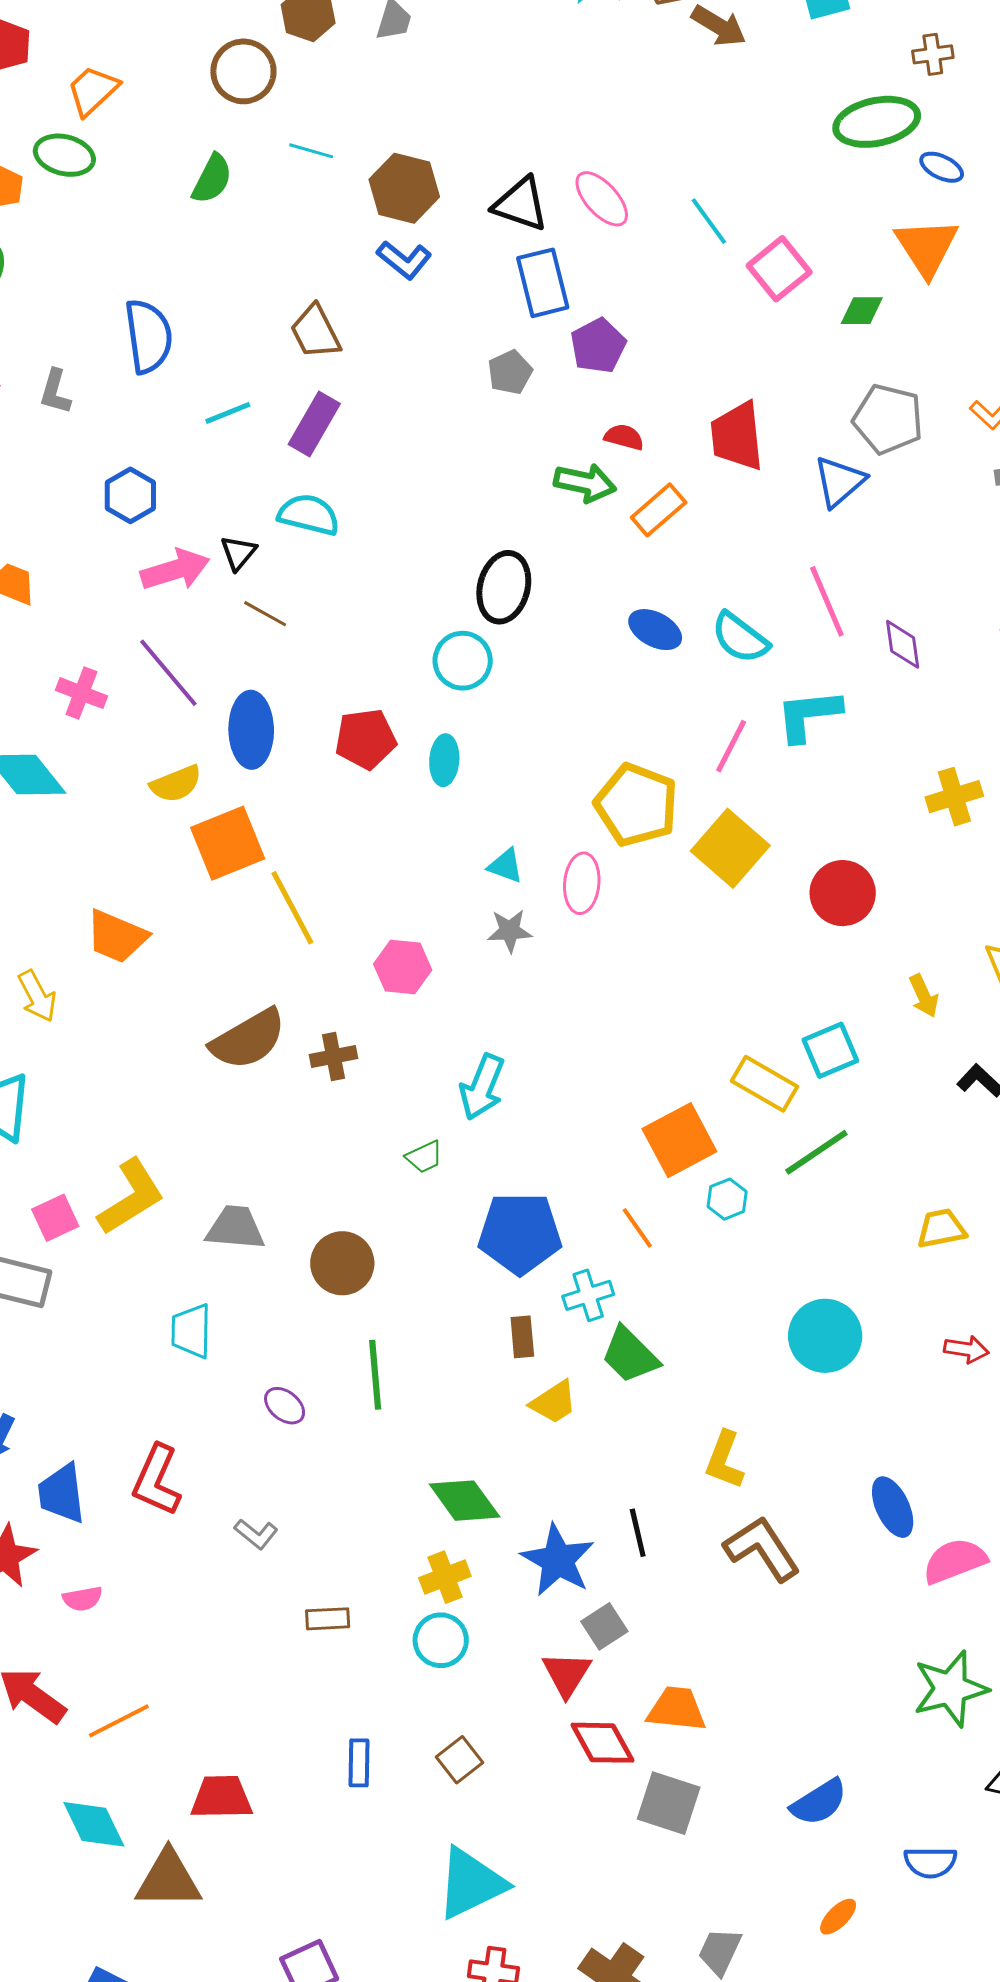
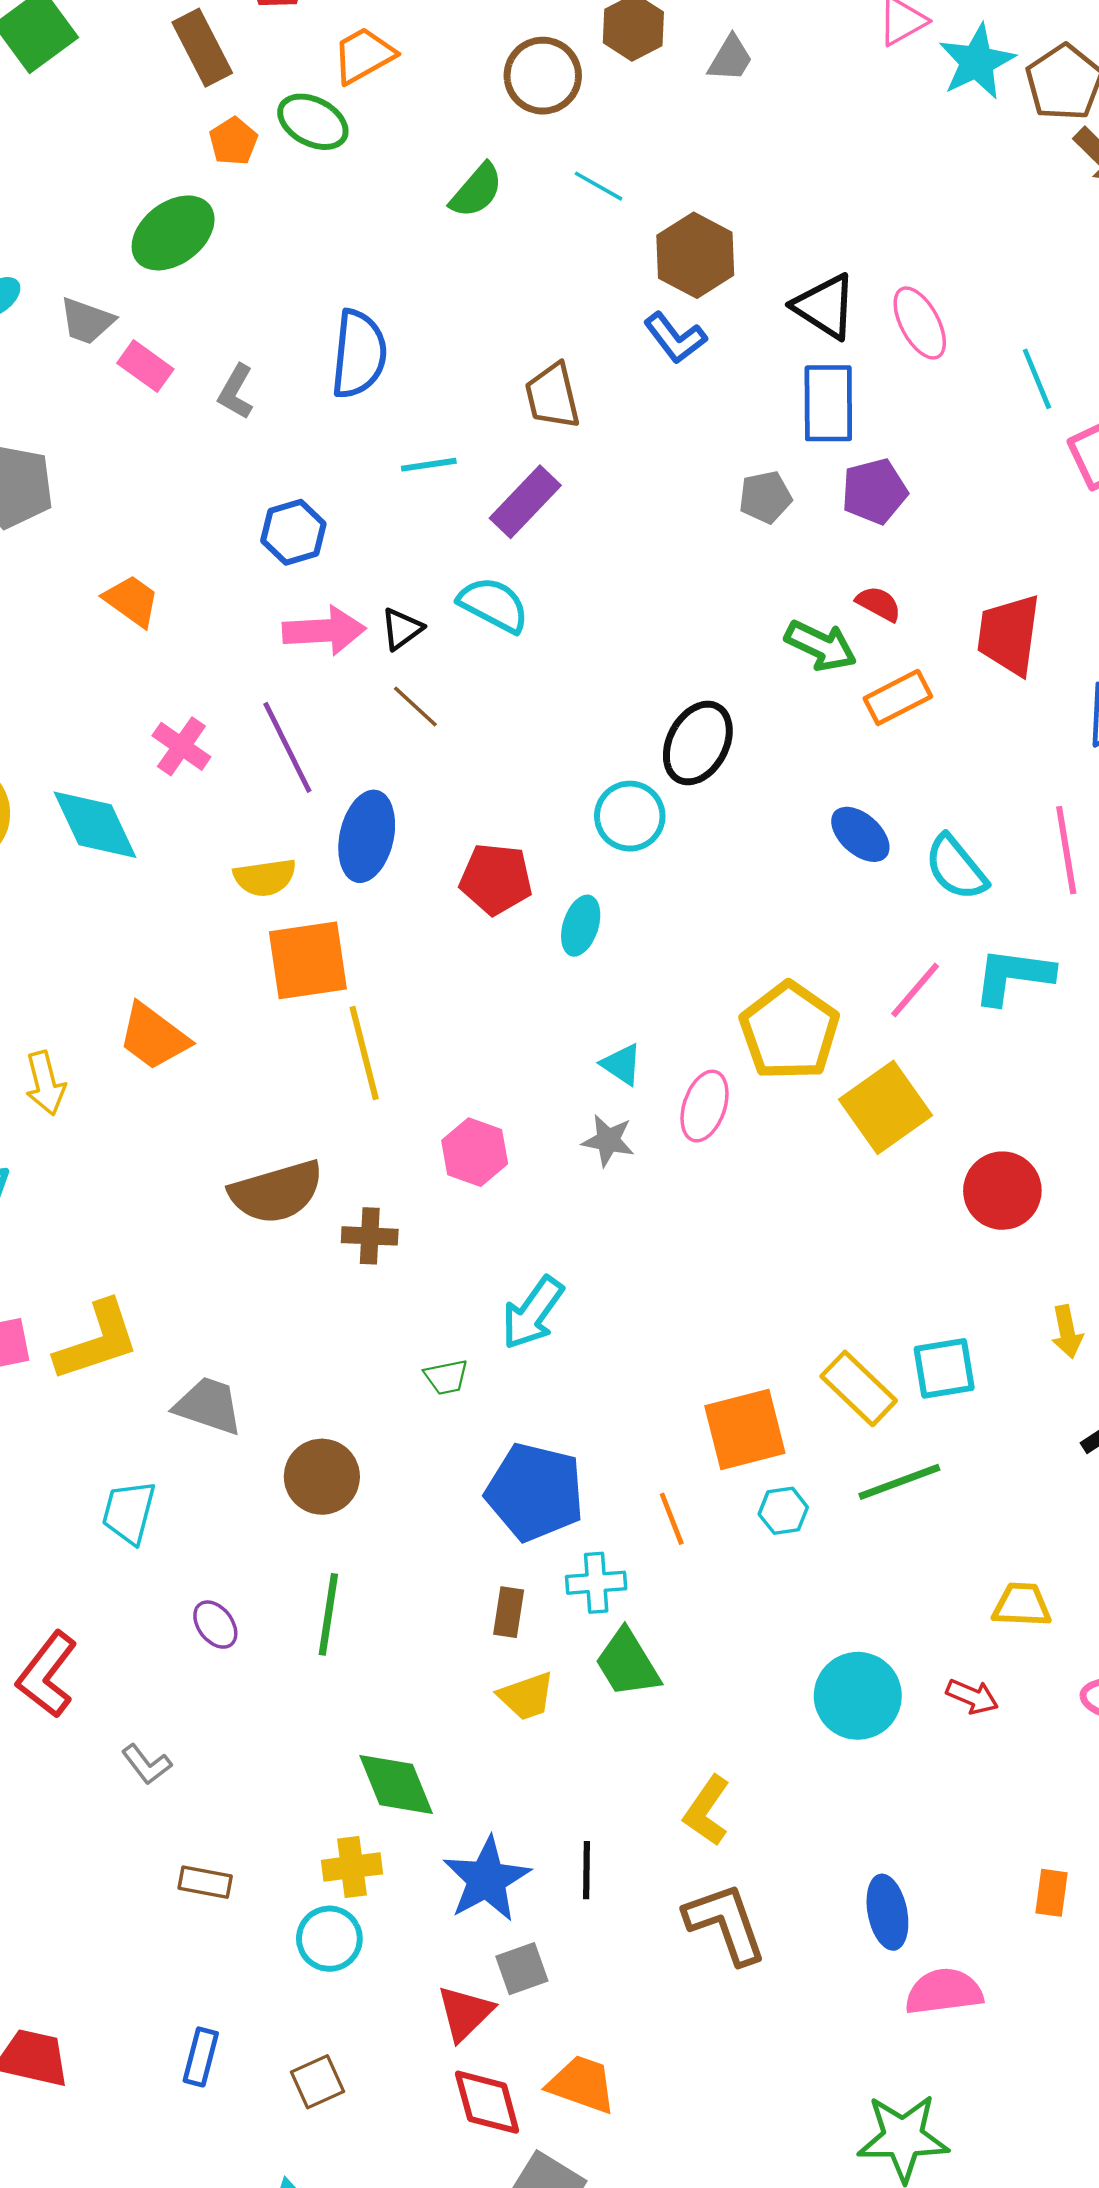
red arrow: (966, 1349) -> (972, 1697), moved

